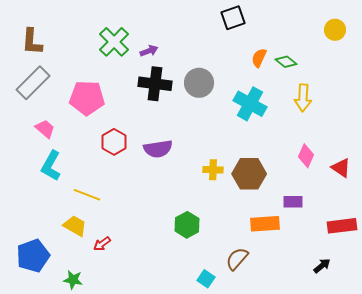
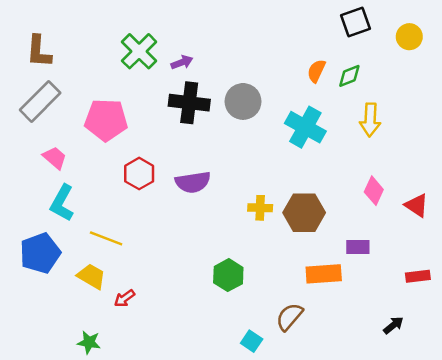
black square: (233, 18) -> (355, 22), moved
green diamond: (286, 62) -> (349, 76), turned -60
red rectangle: (342, 226) -> (418, 276), size x0.7
blue pentagon: (33, 256) -> (40, 253), moved

